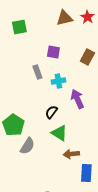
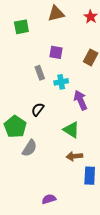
brown triangle: (64, 18) -> (56, 14), moved
black semicircle: (51, 112) -> (38, 109), moved
green triangle: (59, 133) -> (71, 130), moved

